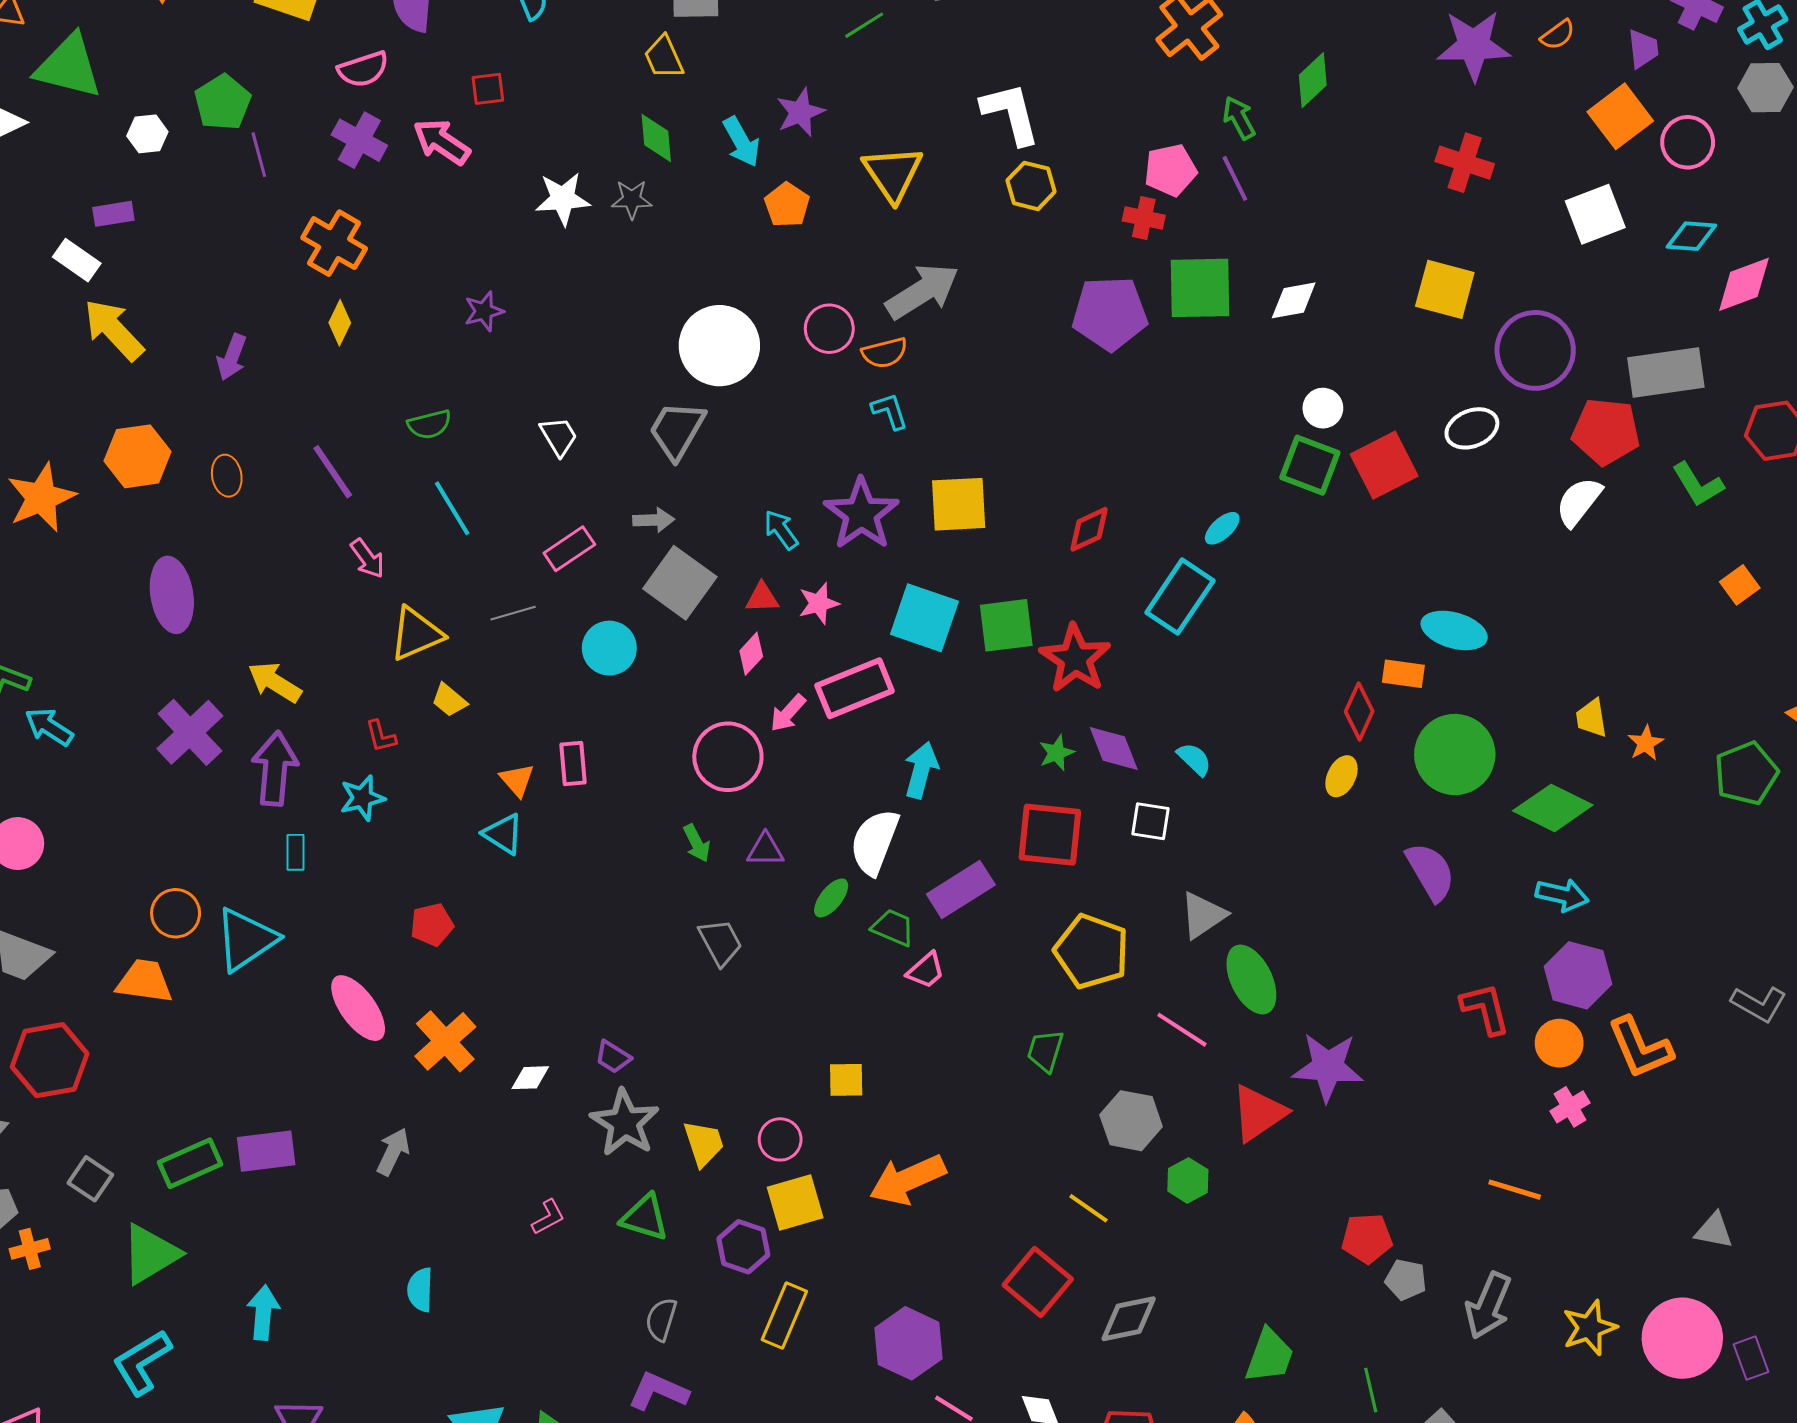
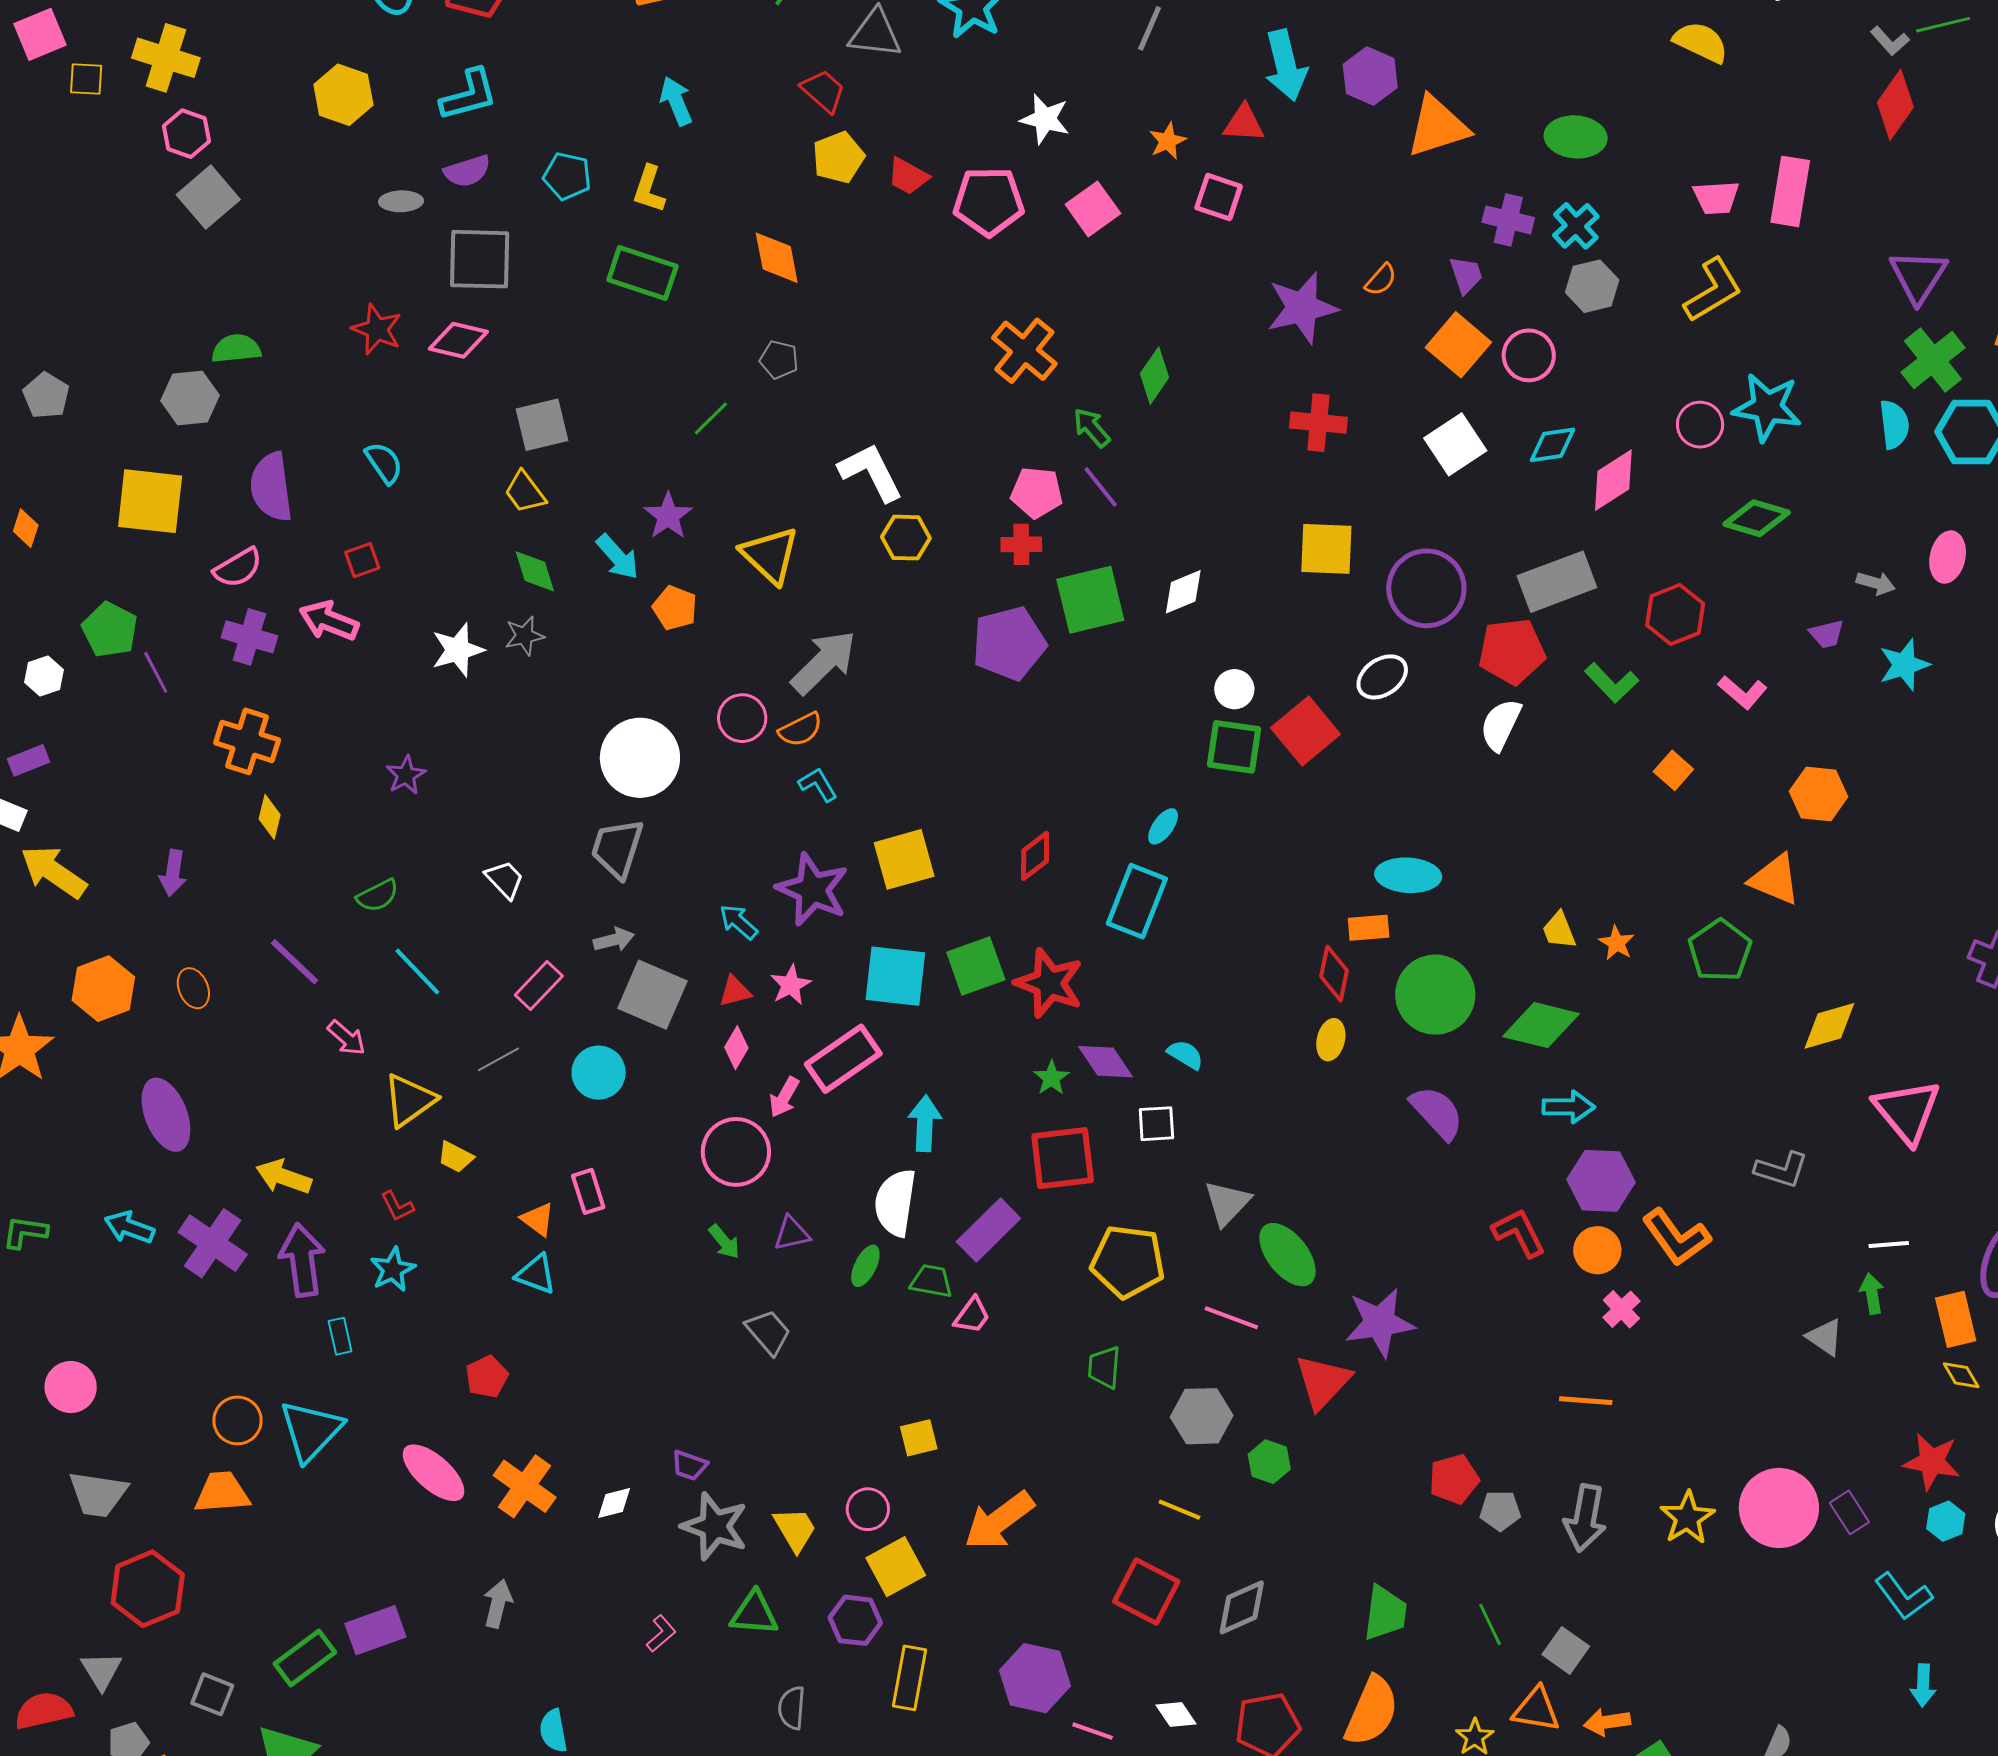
pink pentagon: (1170, 170) -> (1037, 493), turned 30
cyan arrow: (49, 727) -> (129, 1227), moved
gray triangle: (1714, 1231) -> (1825, 1337), moved, turned 36

